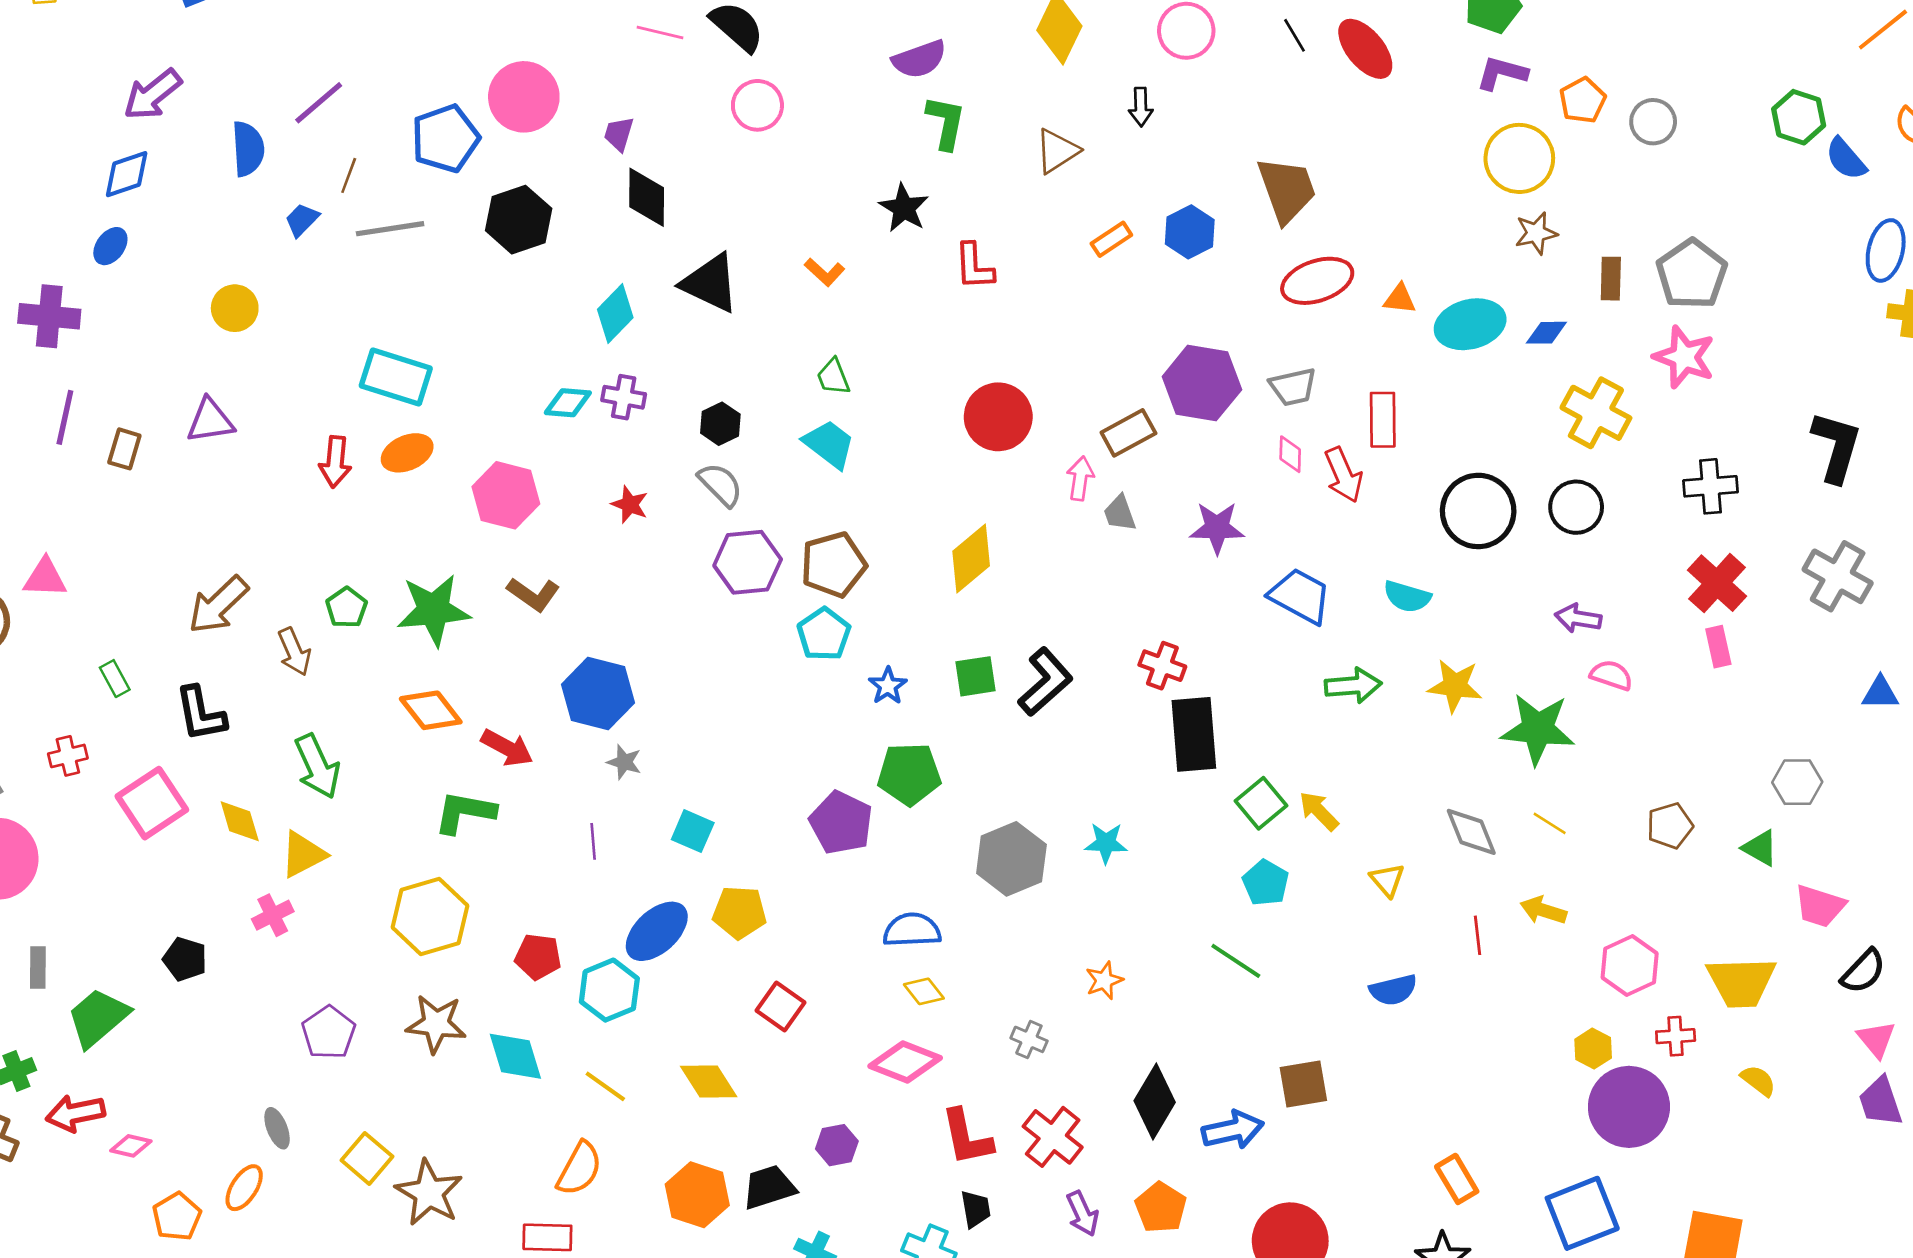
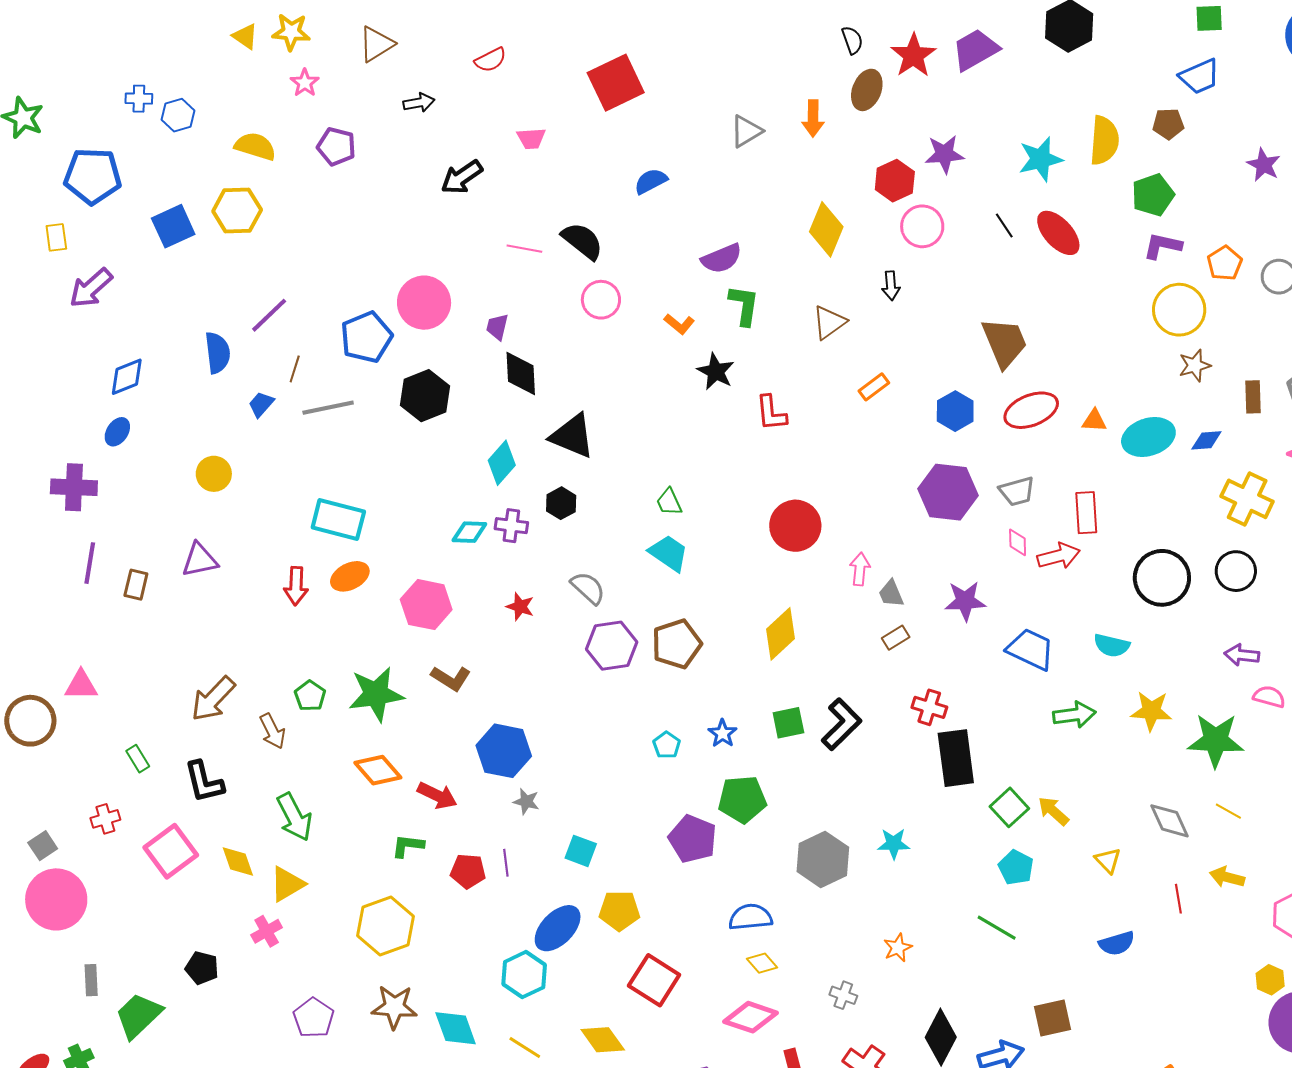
purple arrow: (152, 95) -> (91, 288), moved
blue hexagon: (1190, 232) -> (955, 411), moved
orange L-shape: (825, 272) -> (679, 324), moved
black hexagon: (720, 424) -> (561, 503), moved
brown rectangle: (1128, 433) -> (896, 638), moved, size x0.7
red arrow: (1343, 475) -> (1059, 556), turned -78
cyan pentagon: (824, 634) -> (667, 745), moved, size x0.7
green L-shape: (465, 812) -> (408, 846), size x0.7
red pentagon: (538, 957) -> (468, 871), moved
red square: (781, 1007) -> (654, 980), size x1.4

